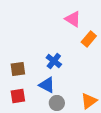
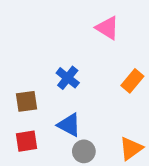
orange rectangle: (89, 39) -> (132, 81), moved
blue cross: (54, 61) -> (68, 78), moved

